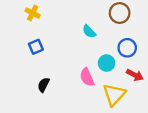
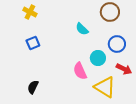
black semicircle: (43, 85) -> (33, 87), moved
yellow triangle: (114, 95) -> (105, 87), turned -40

